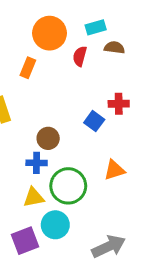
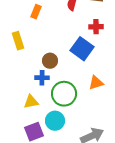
red cross: (119, 104) -> (96, 27), moved
blue square: (94, 121) -> (82, 49), size x1.6
yellow triangle: (34, 197) -> (31, 102), moved

